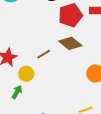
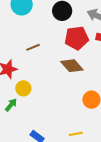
brown line: (44, 54) -> (33, 47), moved

